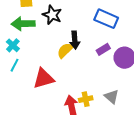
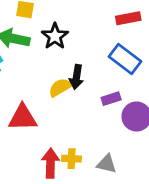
gray triangle: (112, 97) -> (107, 164), turned -42

